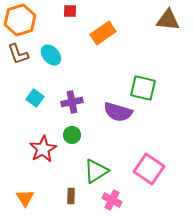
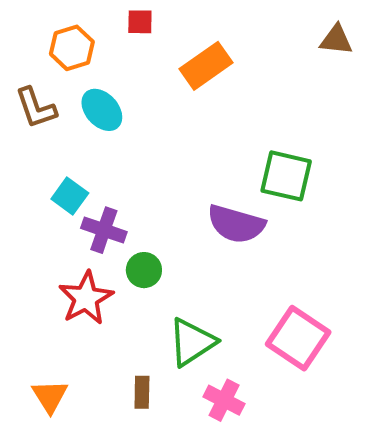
orange hexagon: (20, 20) -> (72, 48), moved, size x0.7
brown triangle: (168, 20) -> (336, 40), size x0.7
purple cross: (72, 102) -> (104, 230), moved, turned 30

